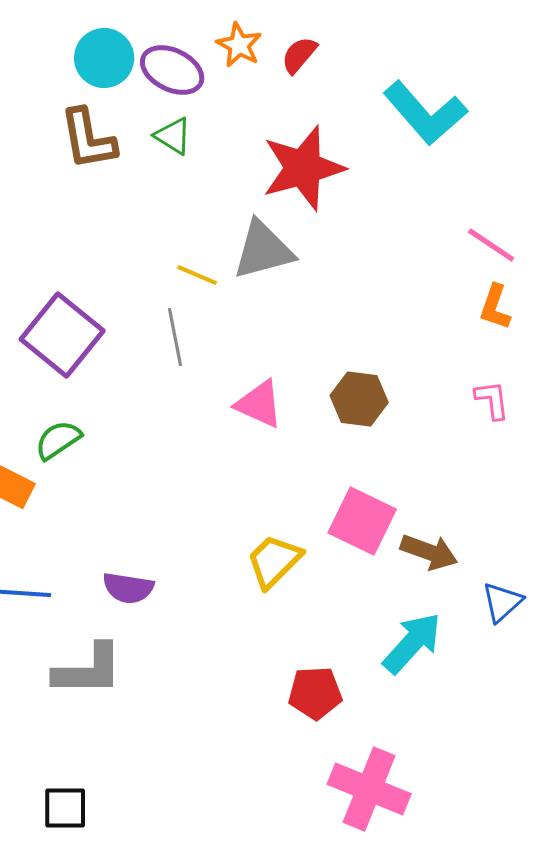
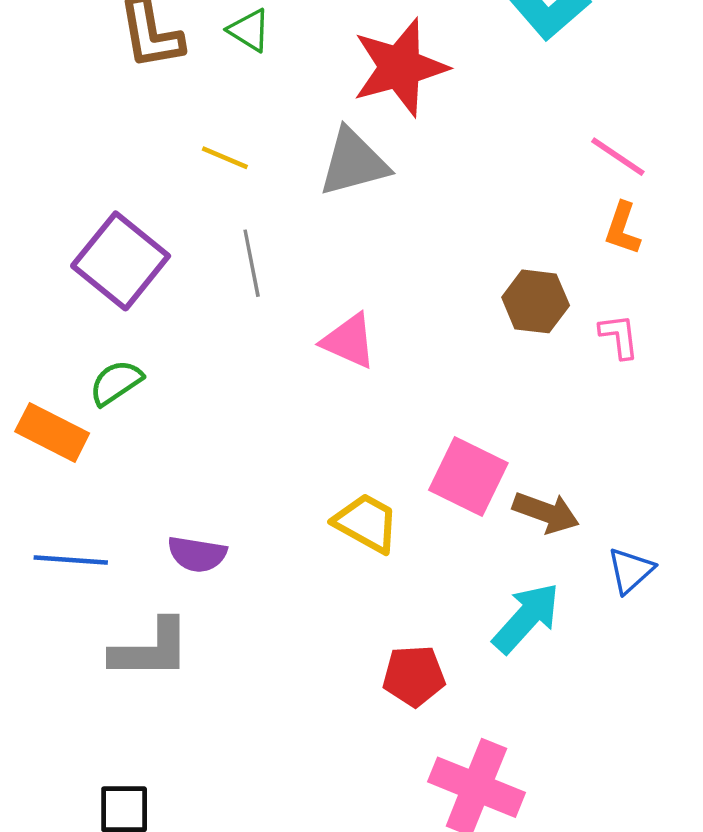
yellow line: (197, 275) -> (225, 158), moved
brown hexagon: (359, 399) -> (536, 301), moved
yellow trapezoid: (274, 561) -> (366, 523), turned 74

